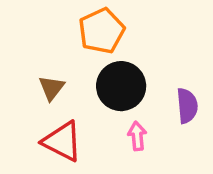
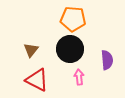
orange pentagon: (101, 31) -> (73, 19), moved, turned 30

